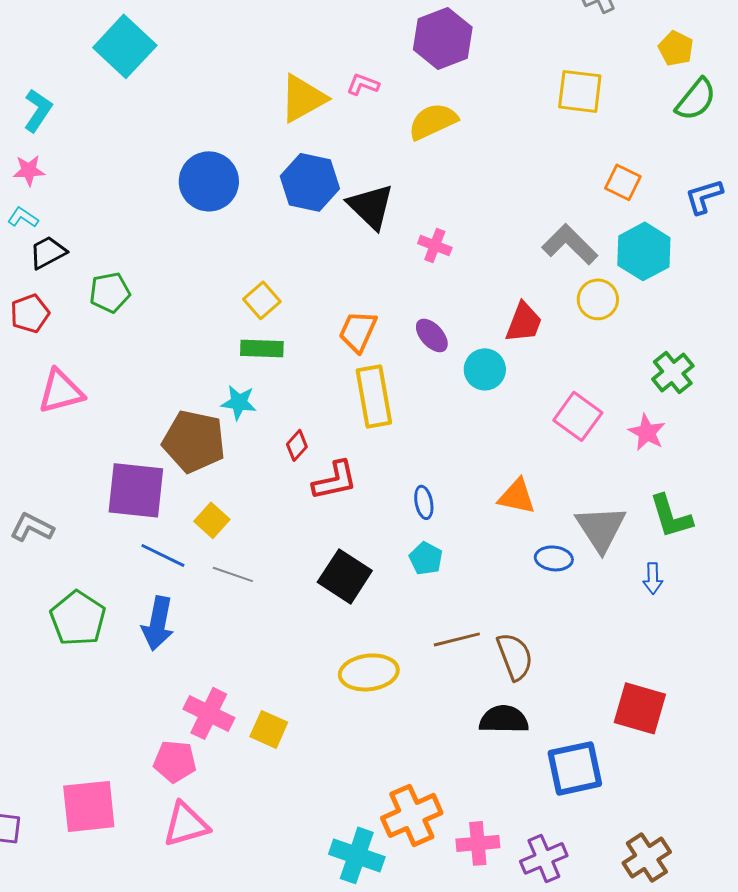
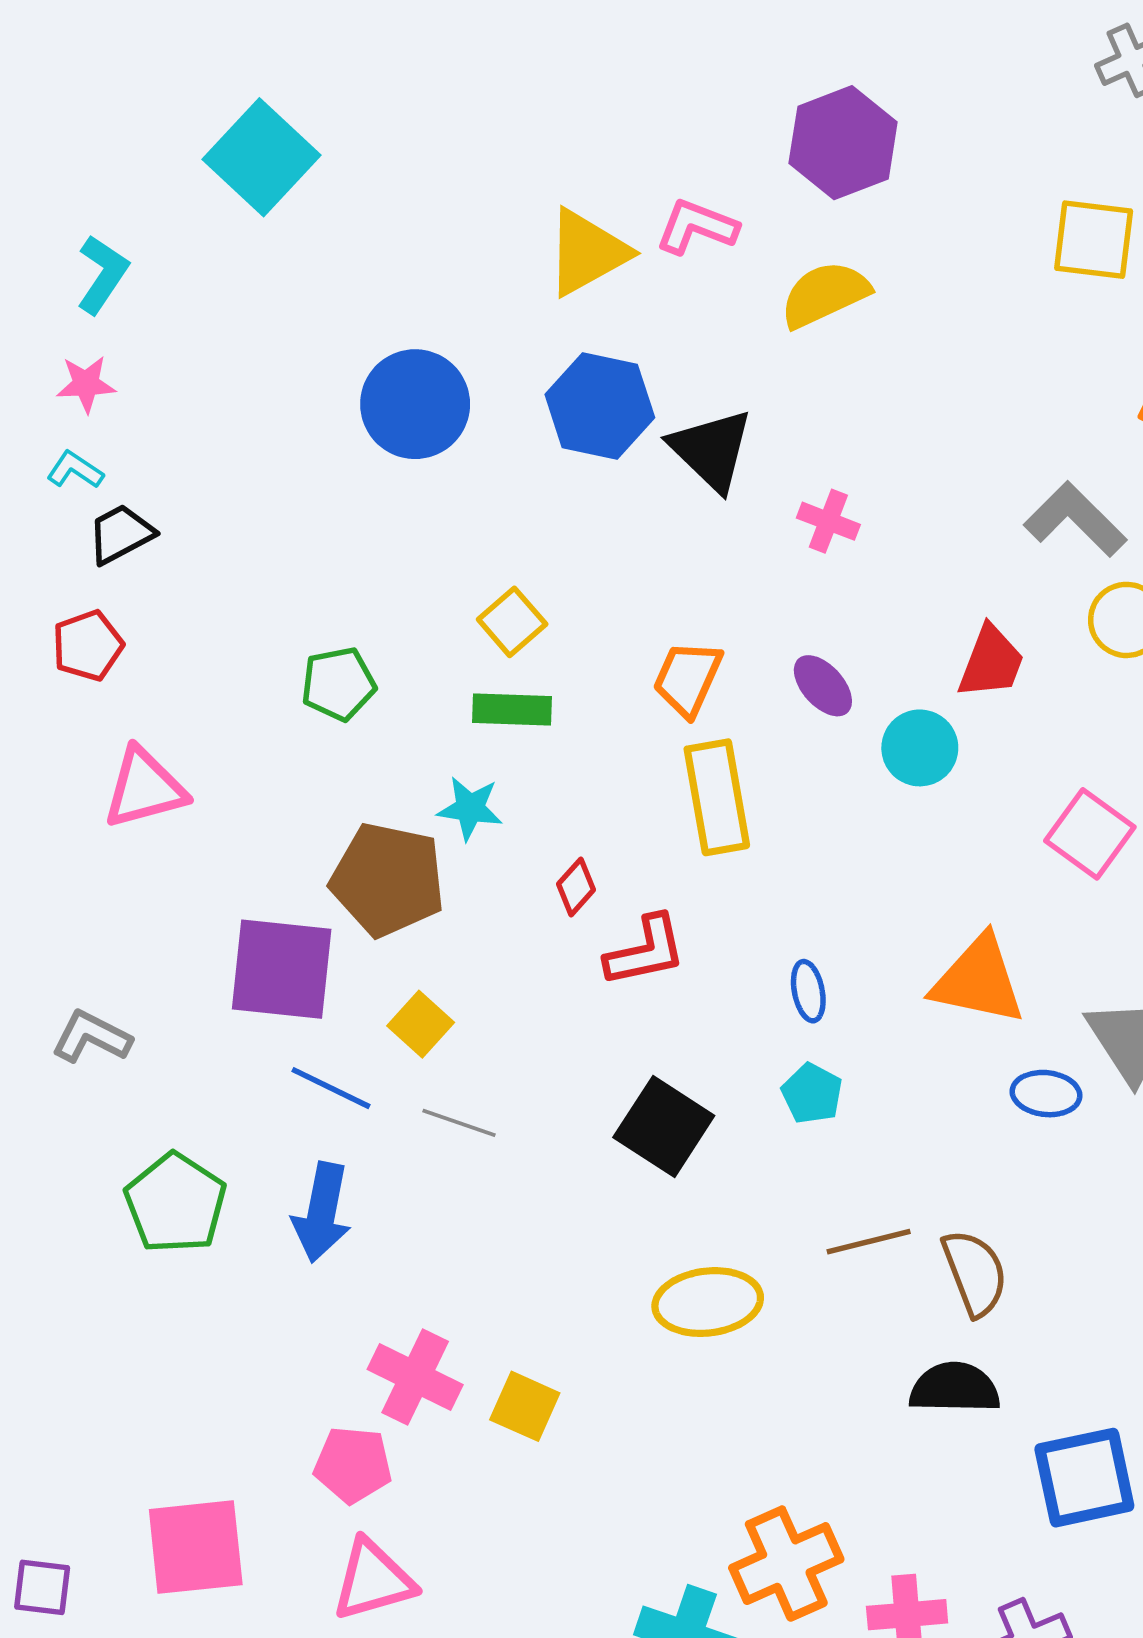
pink L-shape: (363, 84) -> (697, 227), size x1.4
green pentagon: (110, 292) -> (338, 684), moved
orange triangle: (517, 496) -> (978, 980), size x1.4

